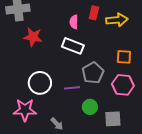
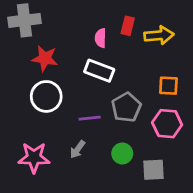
white circle: (40, 83) -> (46, 96), moved
purple line: (72, 88) -> (90, 118), moved
gray arrow: (57, 124) -> (77, 149), moved, turned 80

